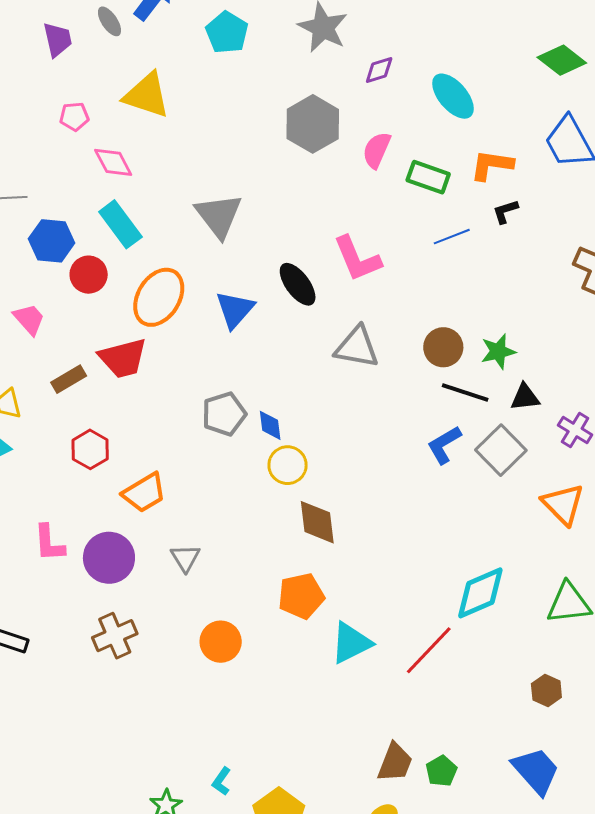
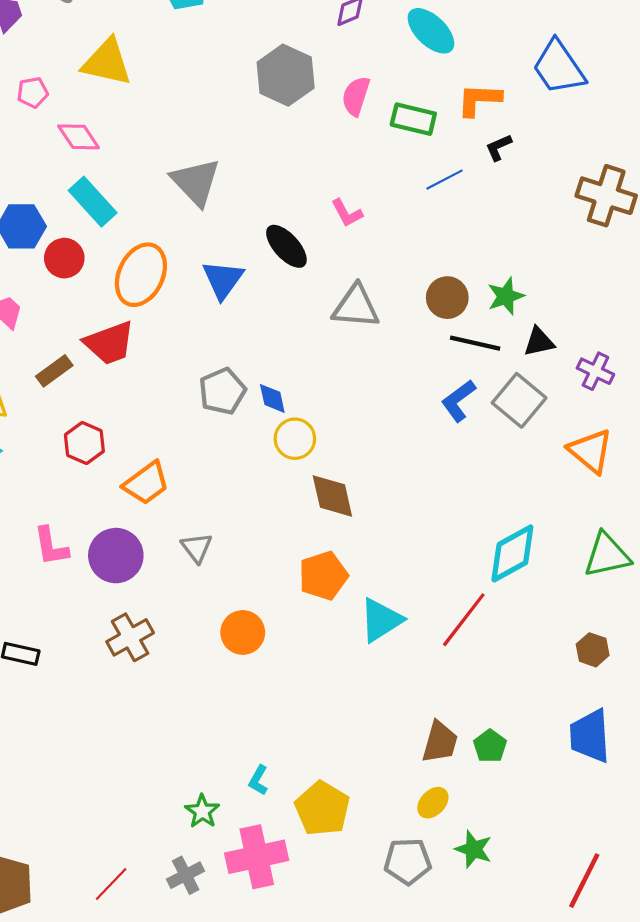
pink L-shape: (357, 259) -> (347, 213), size x0.6
blue trapezoid: (536, 771) -> (590, 736), turned -136

